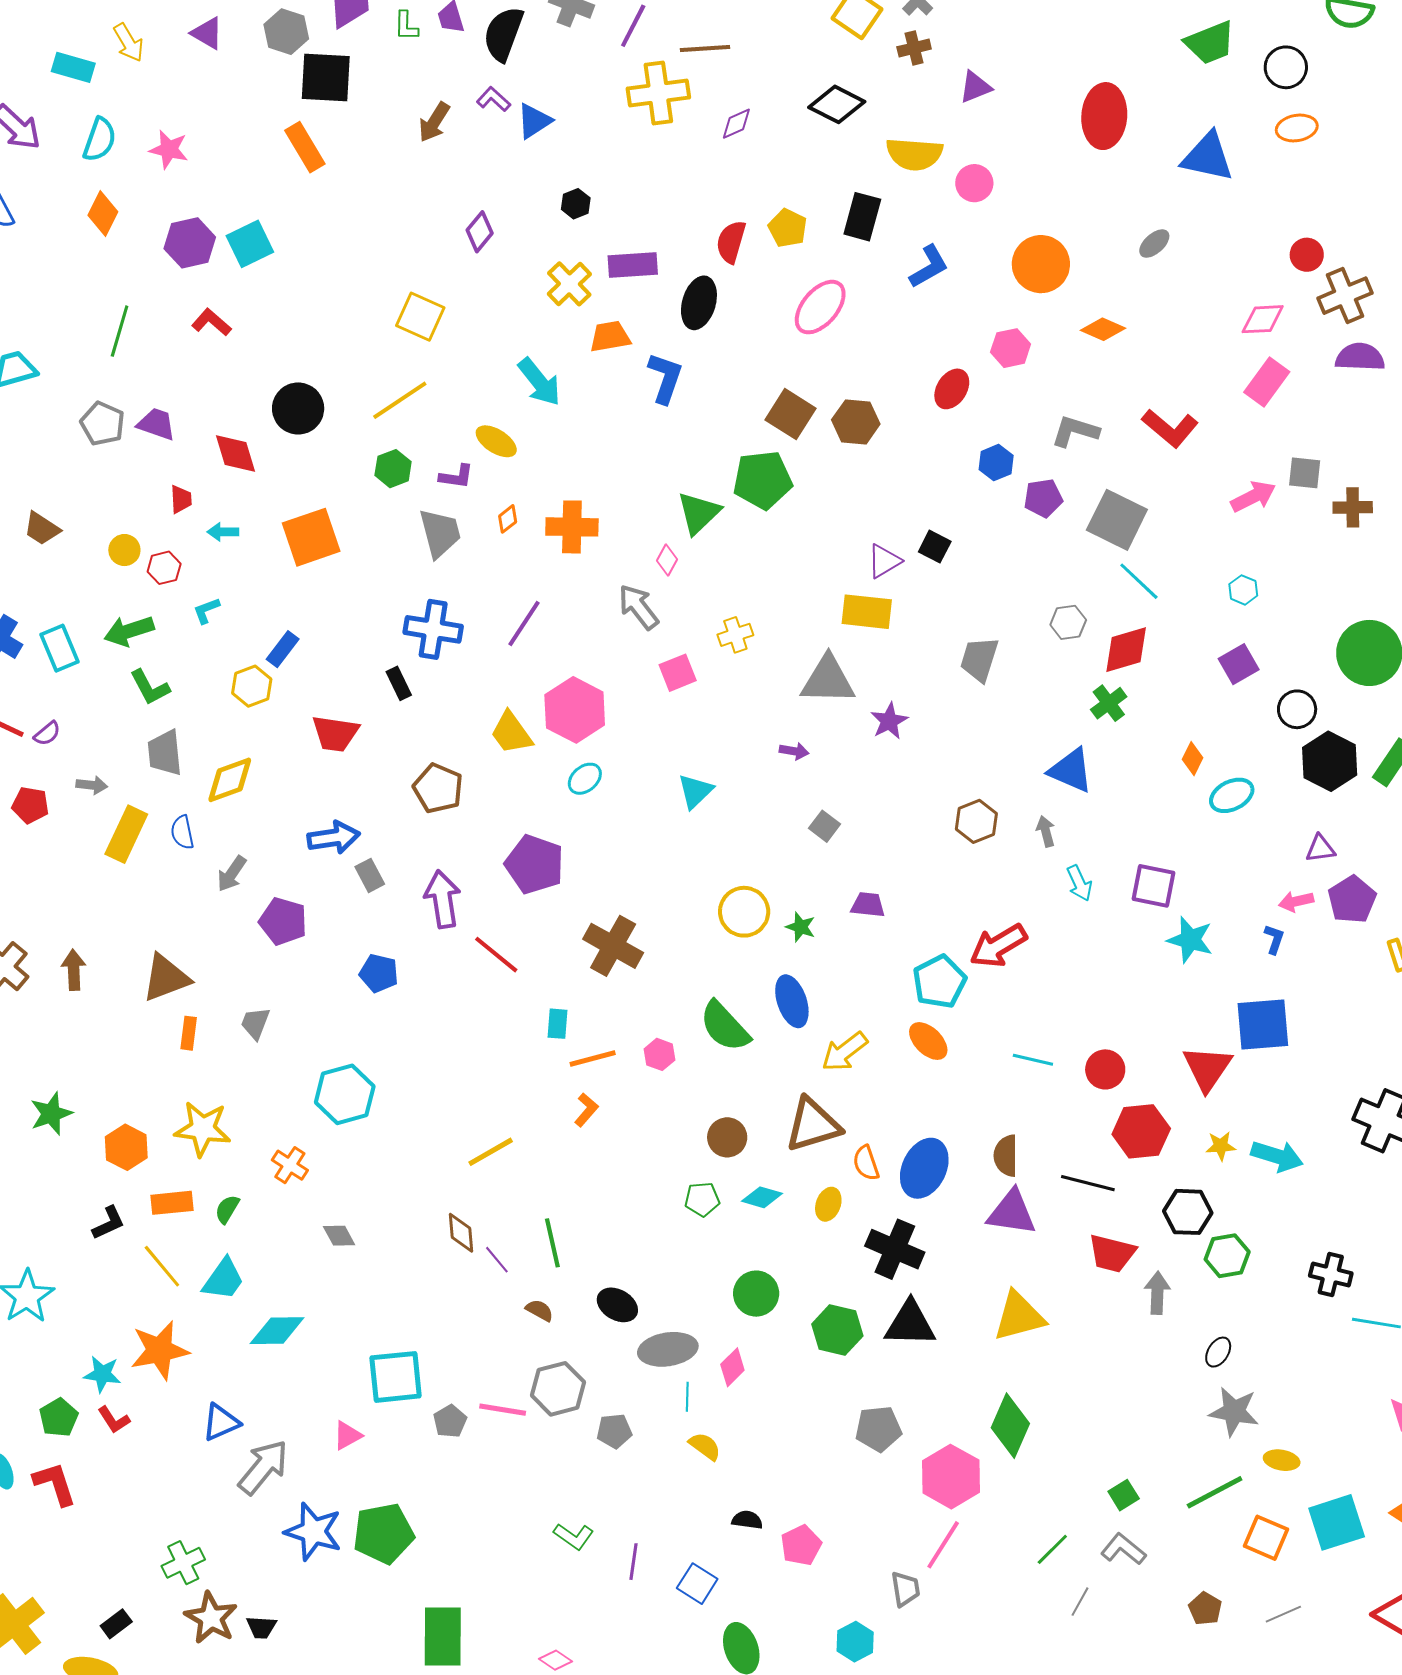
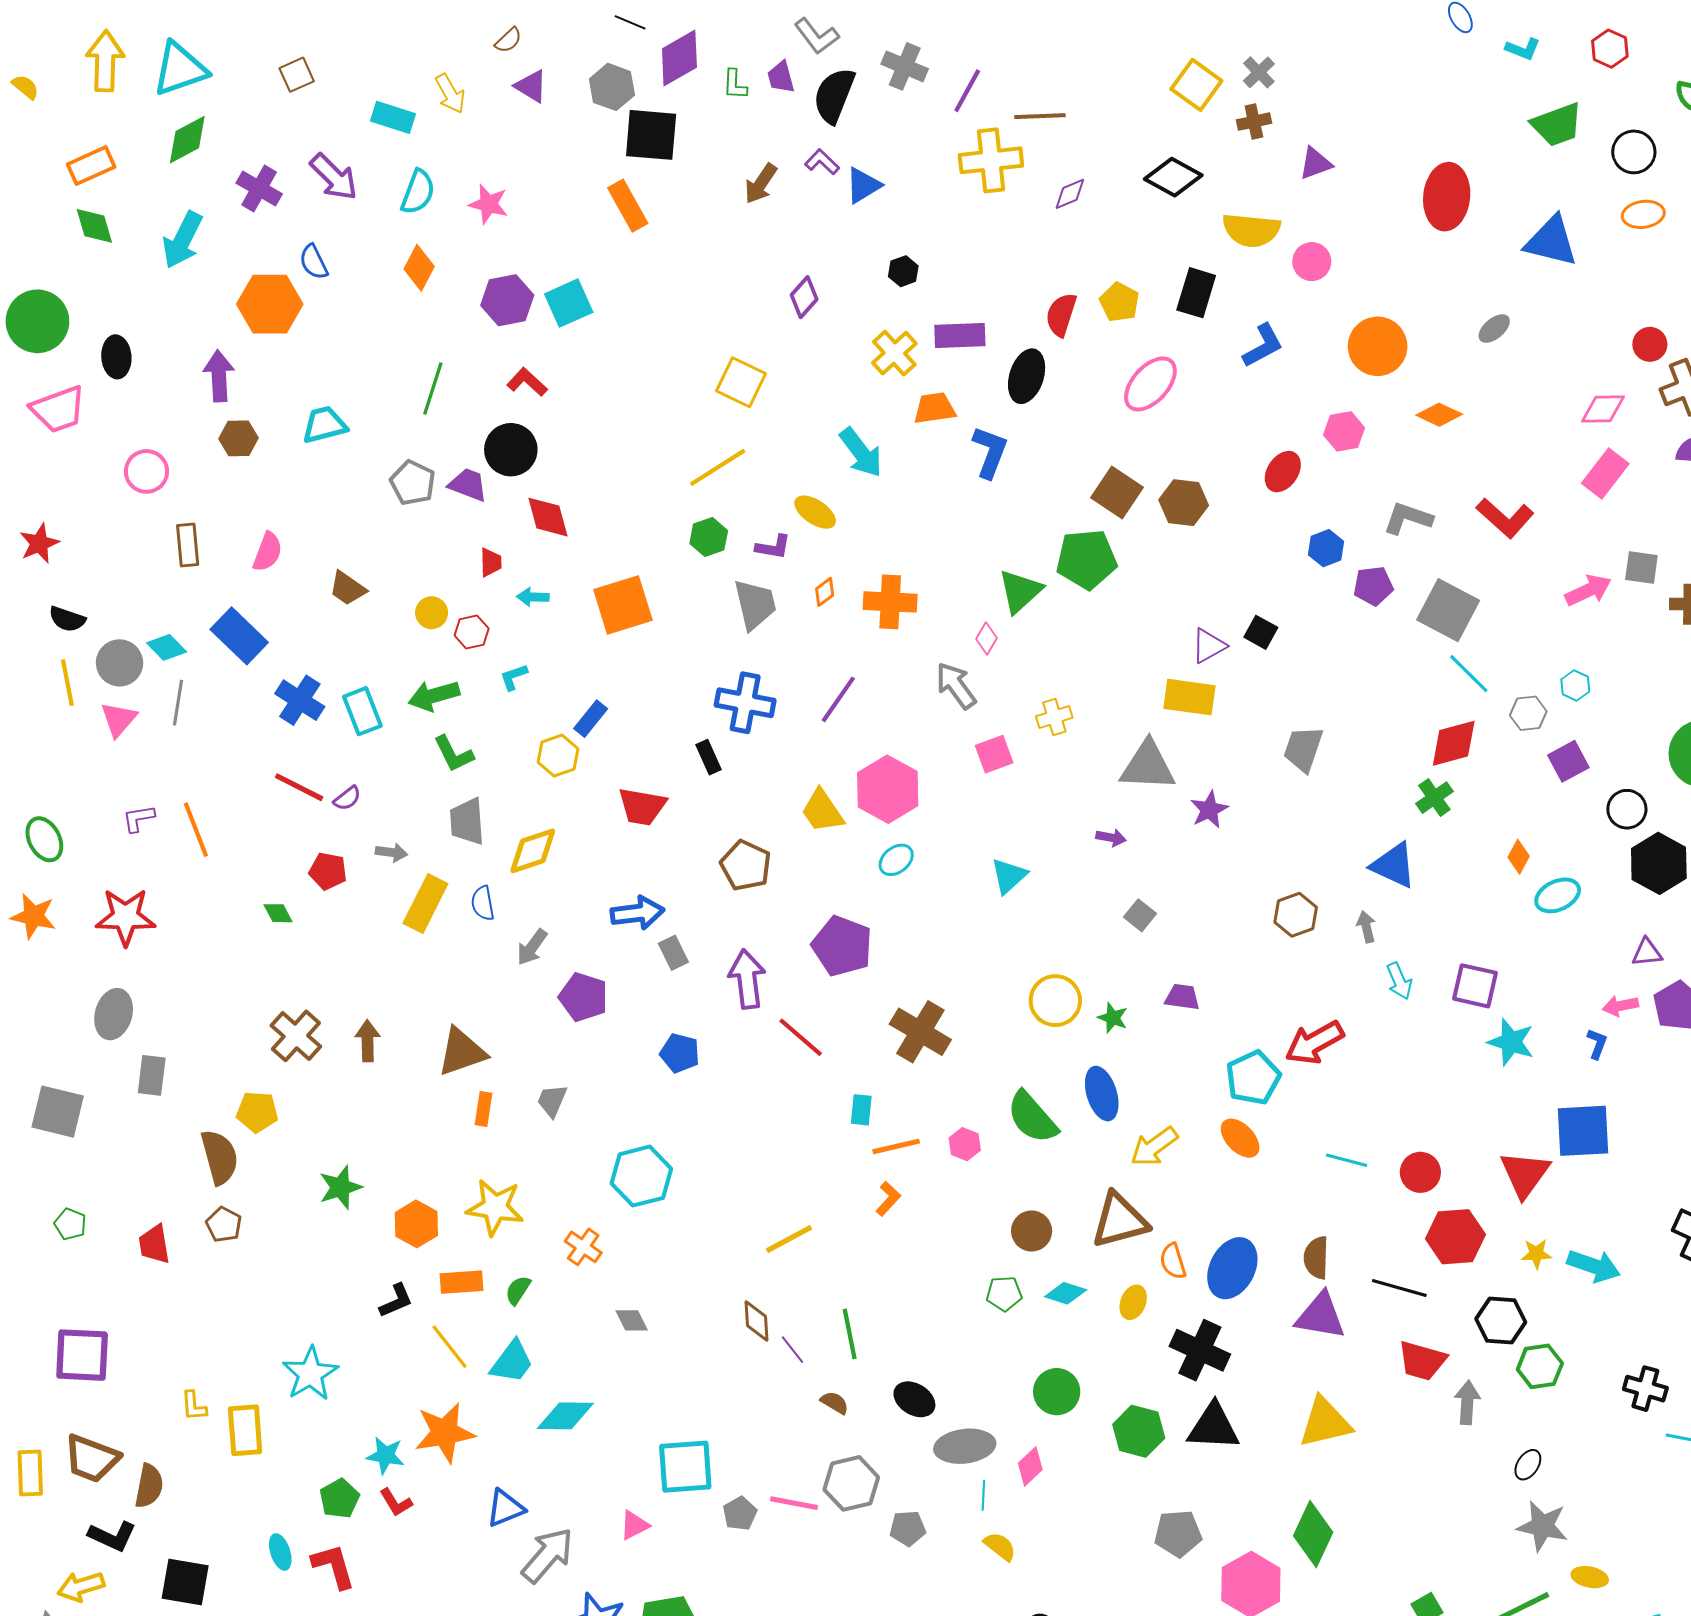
black circle: (298, 408) -> (511, 450), moved
gray hexagon: (1068, 622) -> (1528, 713), moved

